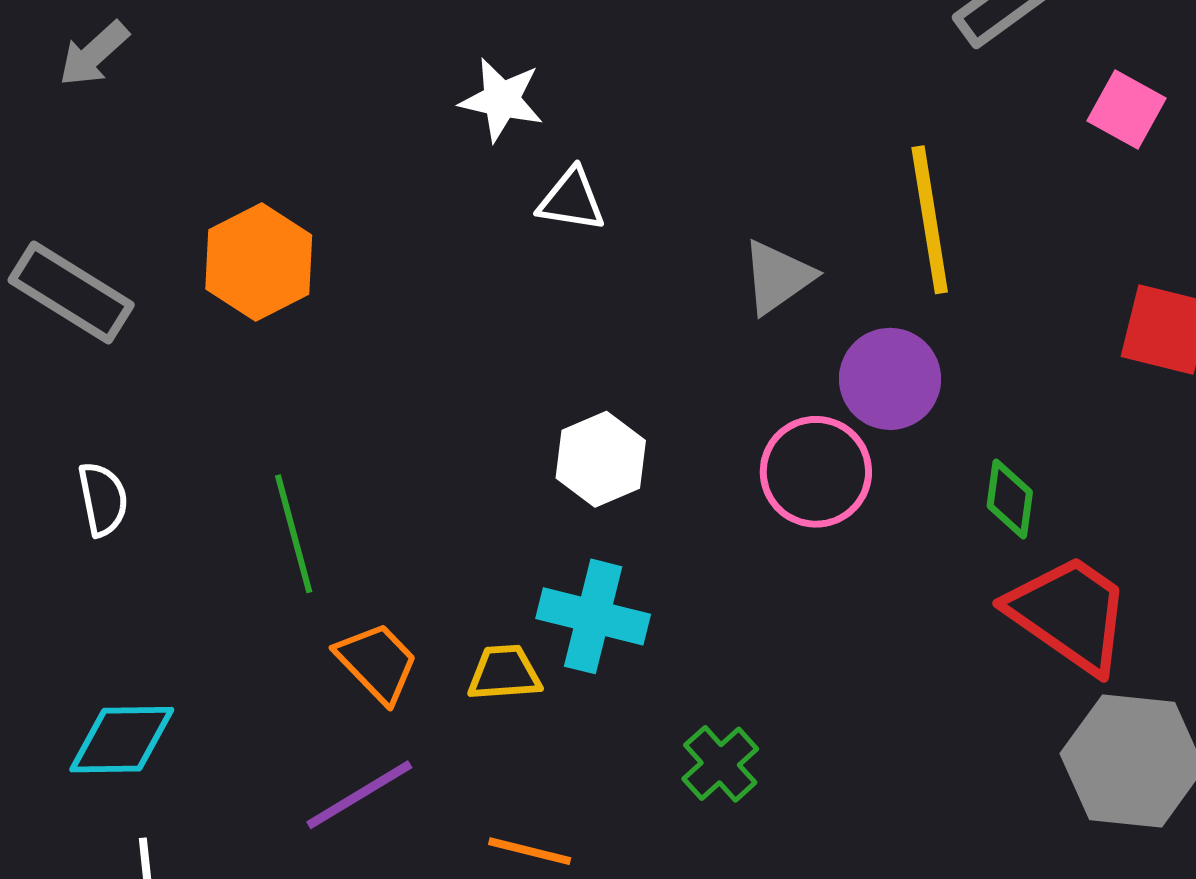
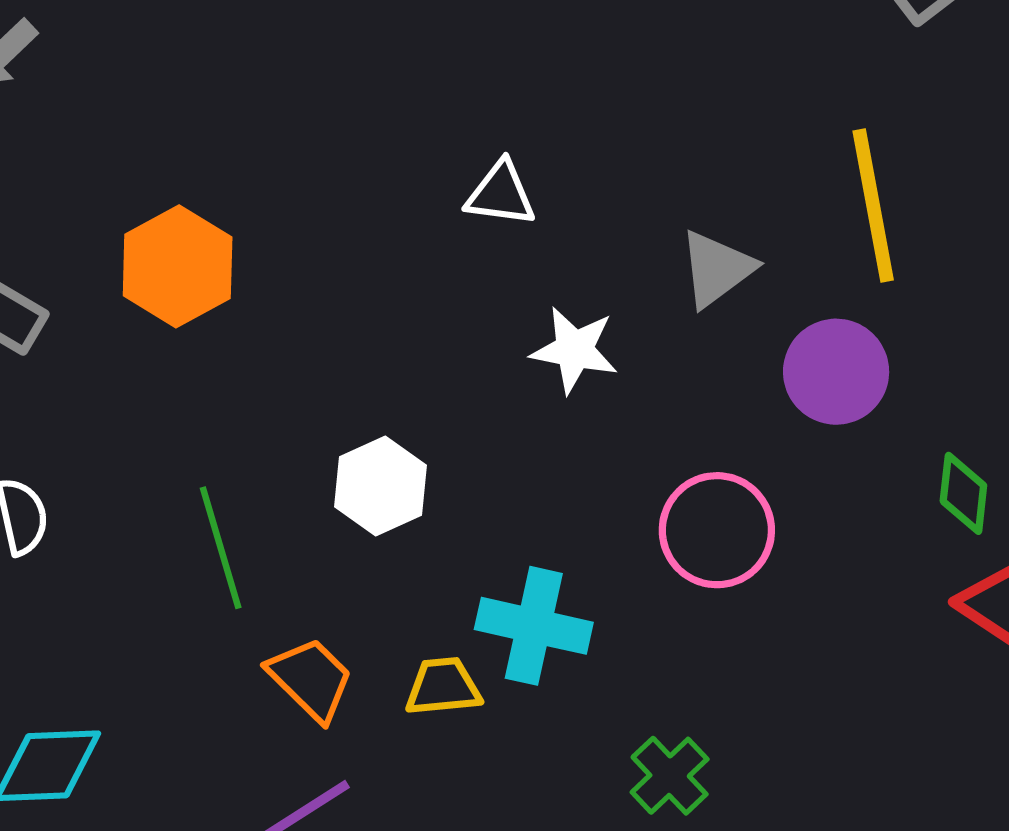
white star: (502, 100) -> (574, 350), moved
white hexagon: (601, 459) -> (381, 486), moved
pink circle: (816, 472) -> (717, 530), moved

